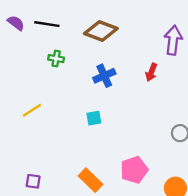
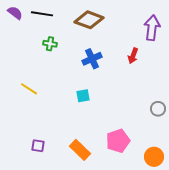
yellow line: (32, 110) -> (29, 89), turned 66
purple square: (33, 181) -> (38, 146), moved

